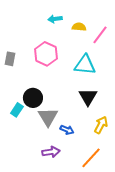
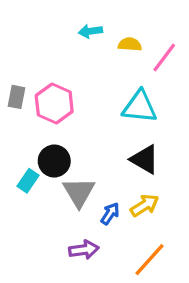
pink hexagon: (46, 54) -> (54, 103), moved
black triangle: (88, 97) -> (145, 159), turned -30
yellow arrow: (101, 125) -> (145, 205), moved, turned 30
blue arrow: (67, 130) -> (110, 214), turned -80

